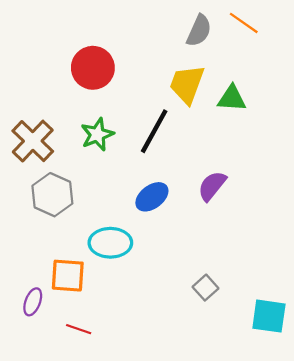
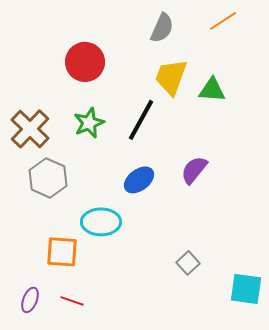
orange line: (244, 23) -> (223, 21), turned -68
gray semicircle: (199, 31) -> (162, 28), moved
purple ellipse: (33, 302) -> (30, 300), moved

